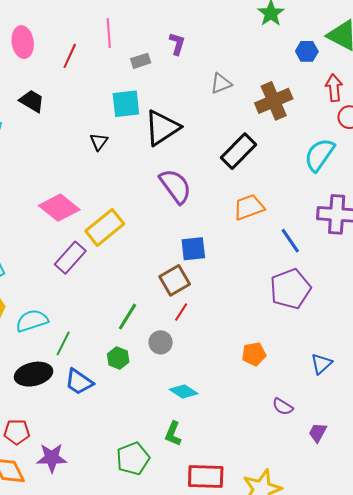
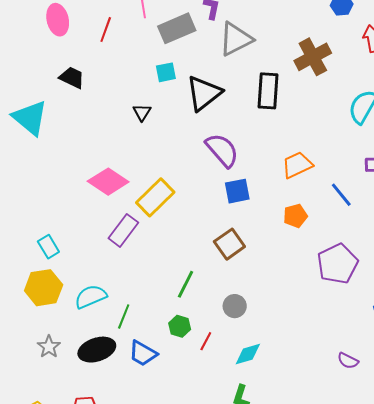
gray rectangle: (141, 61) -> (177, 28), size x1.8
gray triangle: (221, 83) -> (236, 39), moved, size x1.6
cyan square: (126, 104) -> (166, 72), size x0.7
black rectangle: (238, 151) -> (268, 91), moved, turned -36
blue square: (193, 249) -> (237, 191), moved
purple pentagon: (290, 289) -> (338, 264), moved
red line: (181, 312) -> (206, 341), moved
gray circle: (161, 342) -> (235, 306), moved
orange pentagon: (254, 354) -> (295, 216), moved
cyan diamond: (184, 391) -> (248, 354), turned -44

